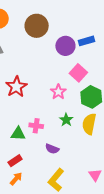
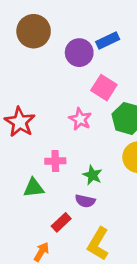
green star: (66, 120) -> (92, 175), moved
pink cross: (36, 126) -> (55, 161), moved
red rectangle: (15, 161) -> (61, 222), moved

